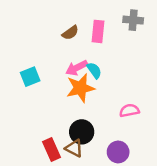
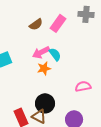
pink rectangle: (98, 31) -> (58, 23), turned 30
orange star: (80, 88) -> (44, 68), size x0.6

